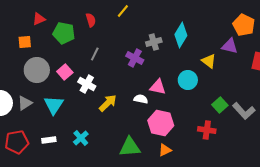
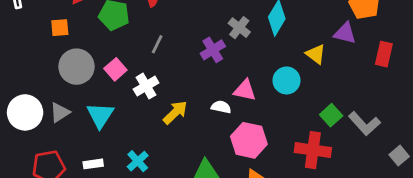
gray cross: (154, 42) -> (239, 28), turned -35
purple cross: (135, 58) -> (213, 50), turned 30
white cross: (87, 84) -> (146, 86), turned 30
red cross: (207, 130) -> (313, 150), size x1.4

